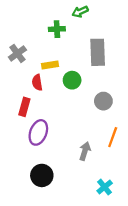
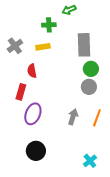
yellow rectangle: (50, 65) -> (43, 47), moved
green circle: (72, 80) -> (91, 69), moved
gray arrow: (85, 151) -> (73, 117), moved

